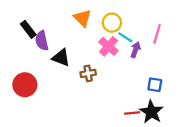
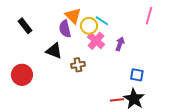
yellow circle: (112, 23) -> (89, 26), moved
pink line: (157, 34) -> (149, 16), moved
cyan line: (125, 37) -> (102, 21), moved
purple semicircle: (42, 41) -> (65, 29), moved

